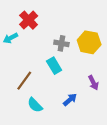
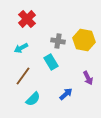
cyan arrow: (10, 38) -> (21, 48), moved
cyan semicircle: (35, 105) -> (33, 99), turned -91

